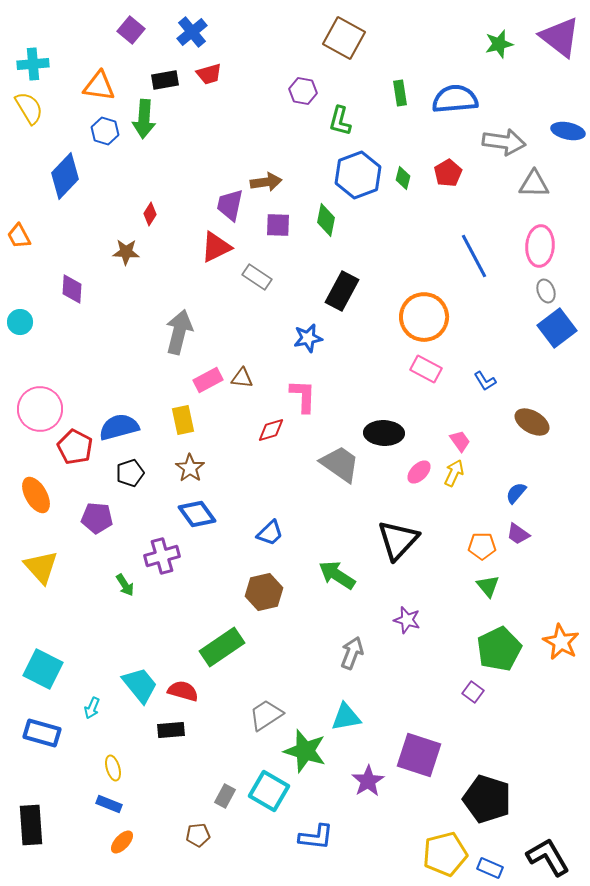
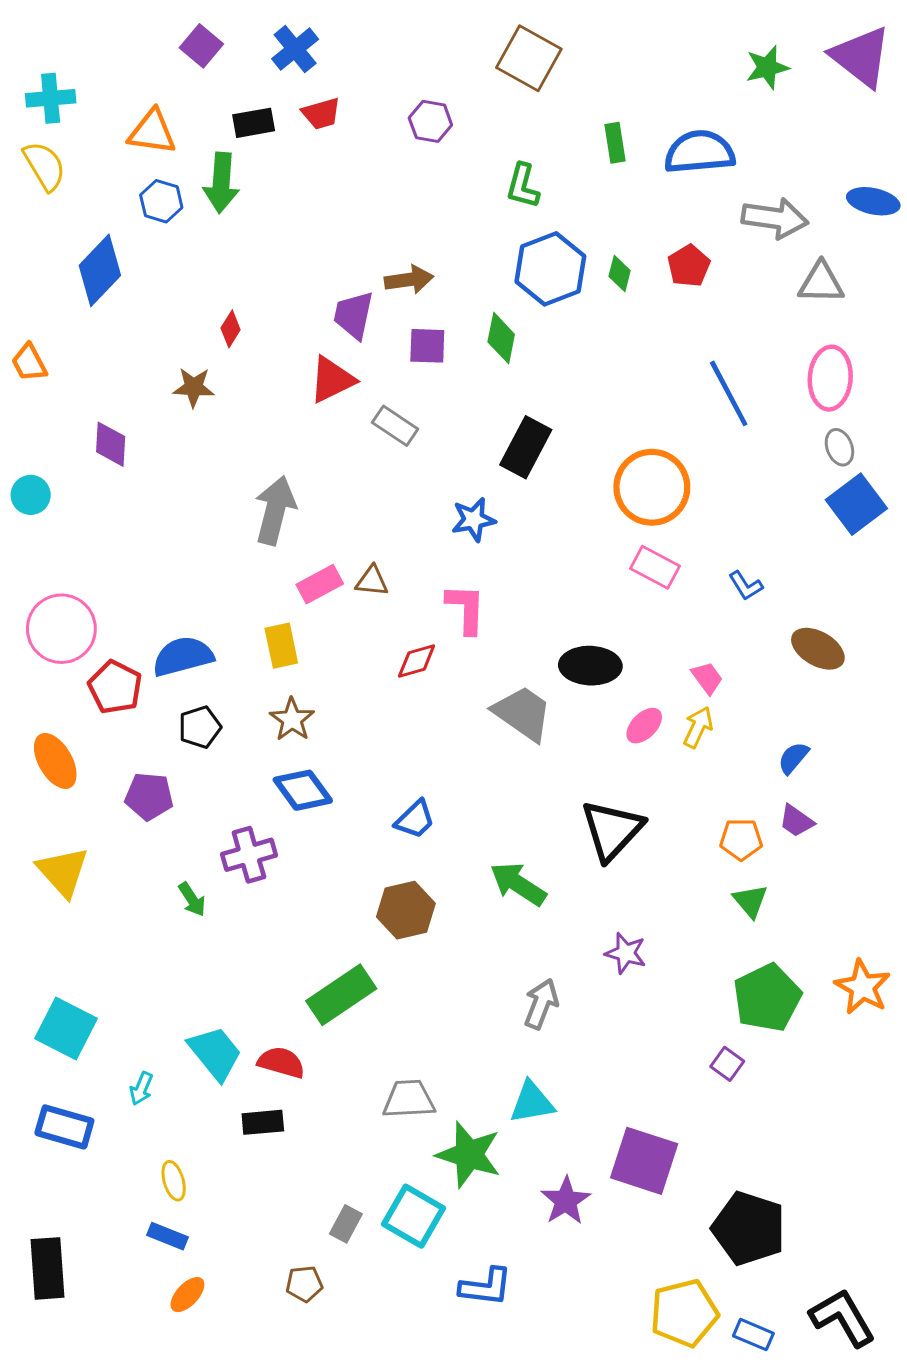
purple hexagon: (303, 91) -> (430, 121), moved
gray trapezoid: (266, 715) -> (409, 1099), turned 30

